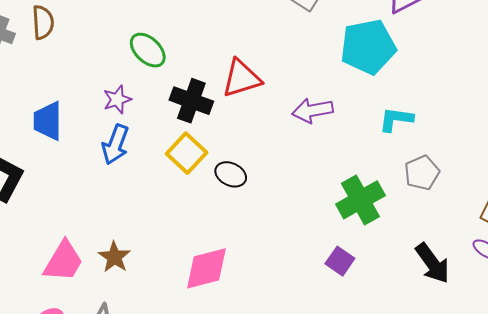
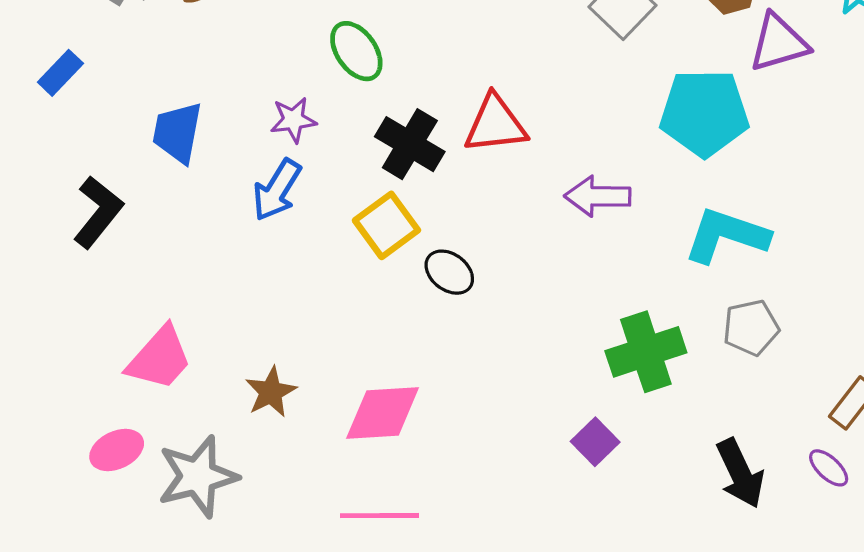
cyan L-shape: (396, 119) -> (726, 235), size x1.5
brown star: (114, 257) -> (271, 392), moved

